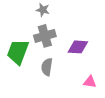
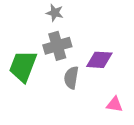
gray semicircle: (47, 67) -> (71, 78), moved

